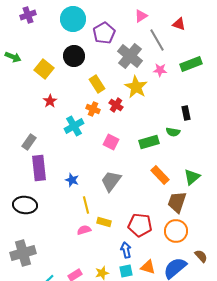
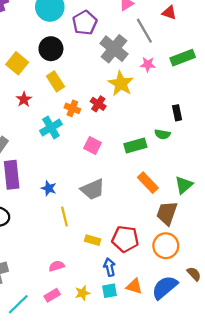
yellow rectangle: (97, 84) -> (55, 81), moved
gray trapezoid: (111, 181) -> (93, 189), turned -150
yellow rectangle: (104, 222) -> (93, 240), moved
pink semicircle: (84, 230) -> (57, 266), moved

